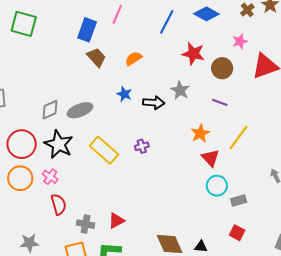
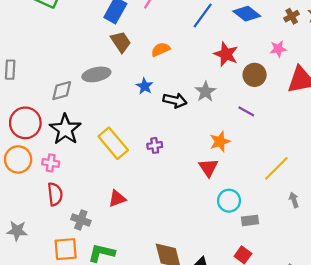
gray ellipse: (80, 110) -> (96, 74), moved
yellow line: (239, 138) -> (276, 168), moved
red triangle: (210, 158) -> (208, 168), moved
pink cross: (50, 177) -> (51, 163), turned -35
red triangle: (116, 221) -> (117, 199), moved

